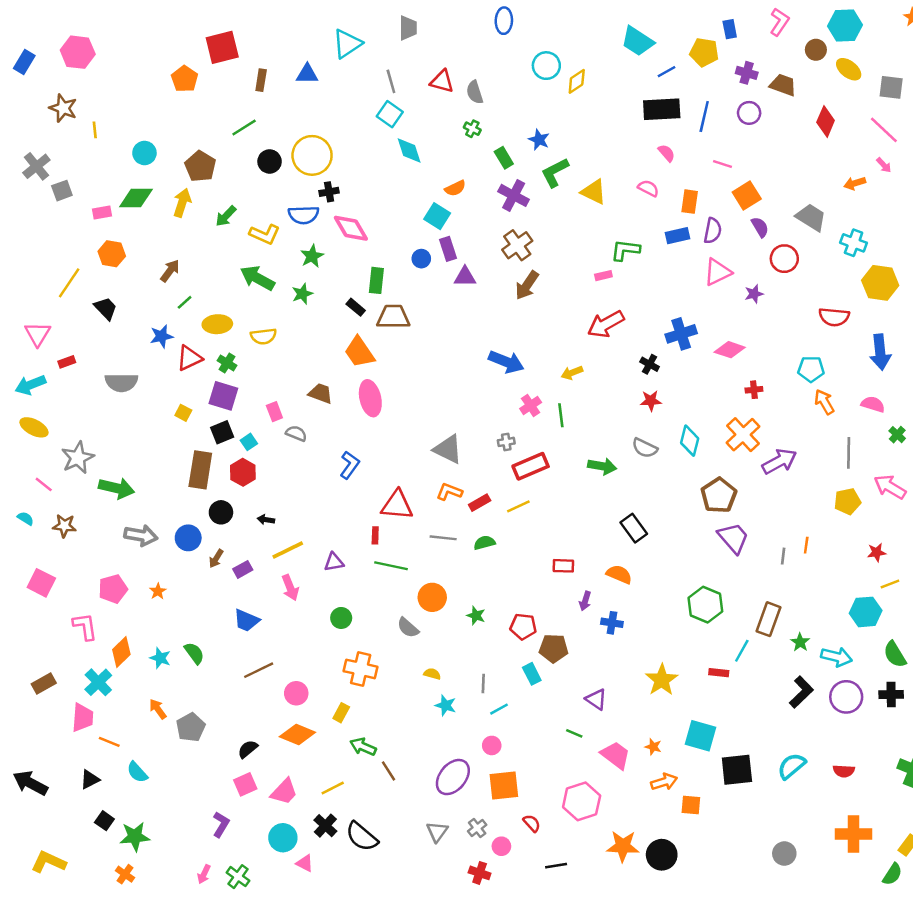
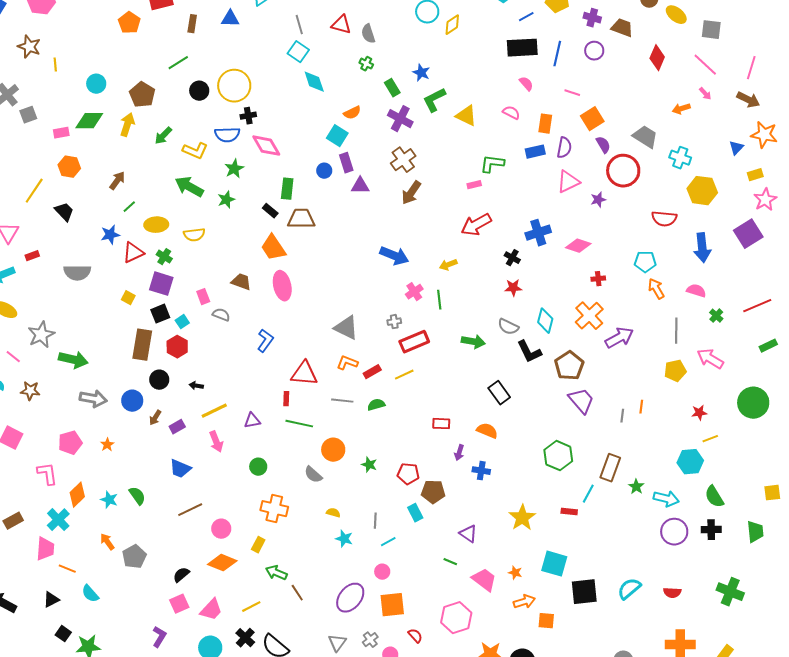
red circle: (784, 259) -> (623, 171), size x1.4
black L-shape: (801, 692) -> (529, 352), moved, turned 108

